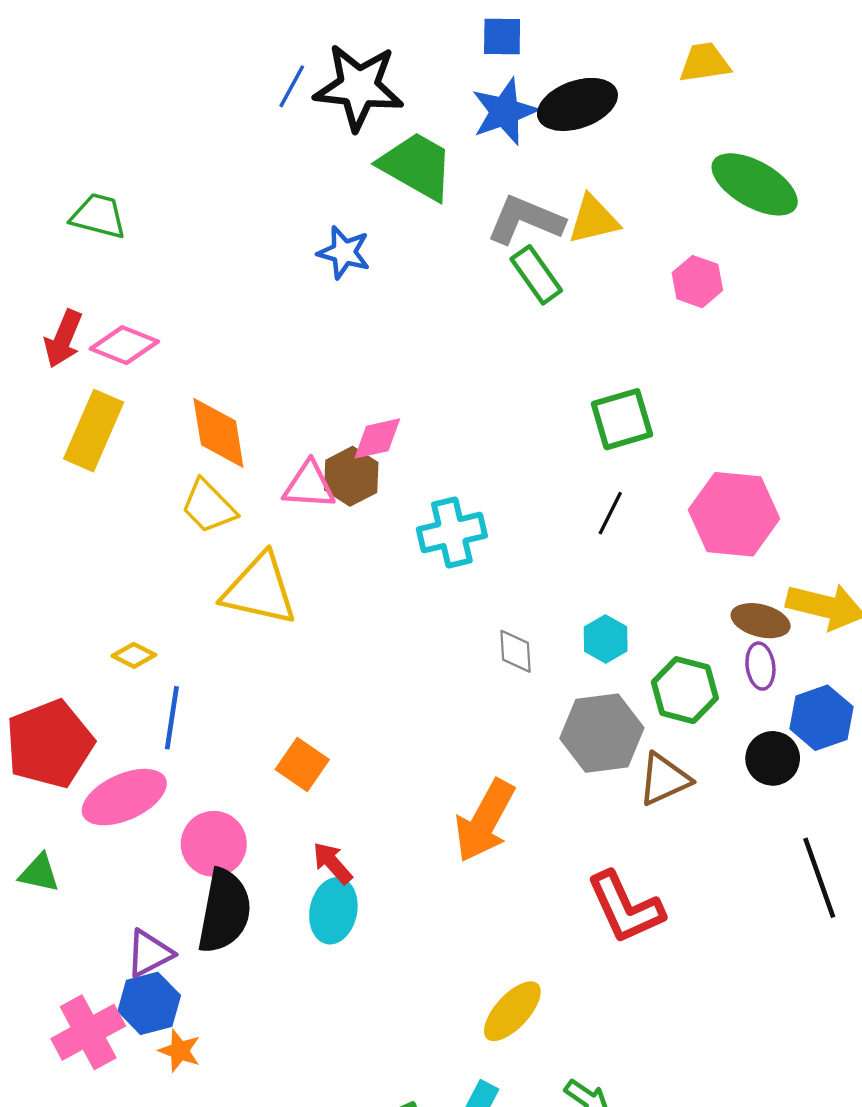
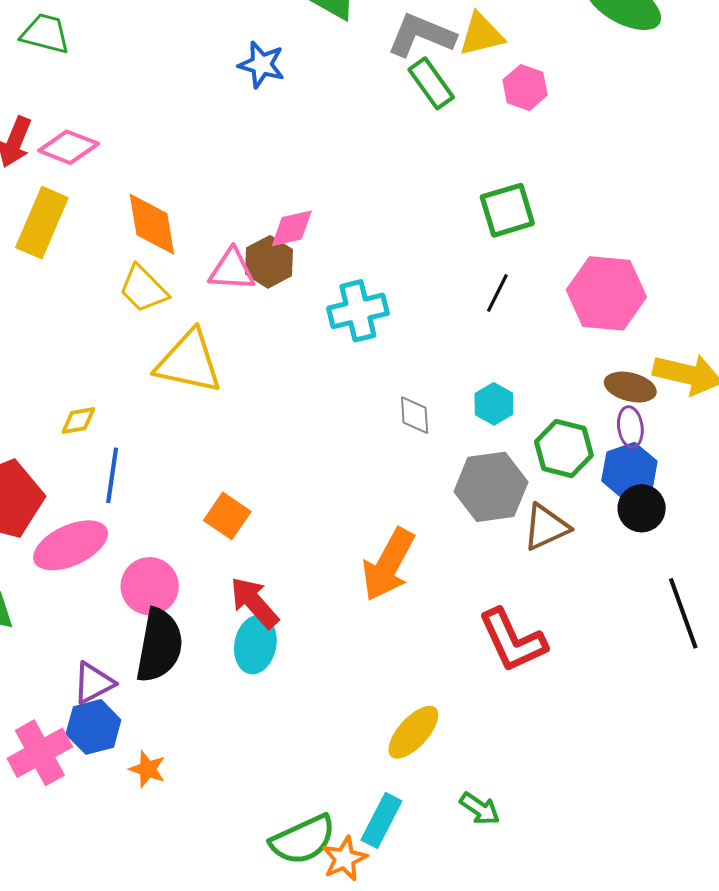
pink hexagon: (697, 282) -> (525, 88), moved
yellow diamond: (134, 655) -> (78, 421), turned -36
blue hexagon: (821, 718) -> (629, 471), moved
red arrow: (332, 863) -> (254, 603), size x1.4
orange star: (180, 1051) -> (147, 769), moved

